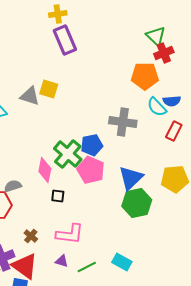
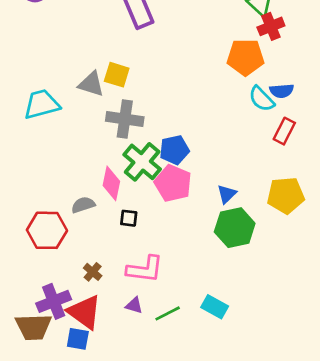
gray cross: (123, 122) -> (125, 119), moved
blue triangle: (131, 178) -> (227, 194), size x0.6
gray semicircle: (13, 186) -> (83, 205), moved

